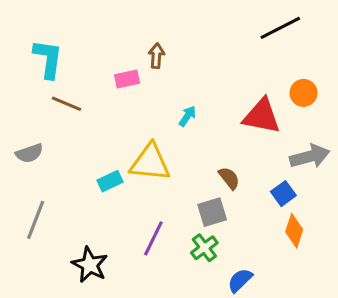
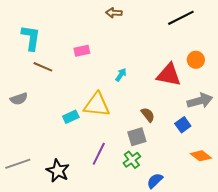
brown arrow: (156, 56) -> (114, 13), moved, turned -91
gray line: (36, 220) -> (18, 164), moved, turned 50
orange diamond: (294, 231) -> (201, 156), moved, turned -70

